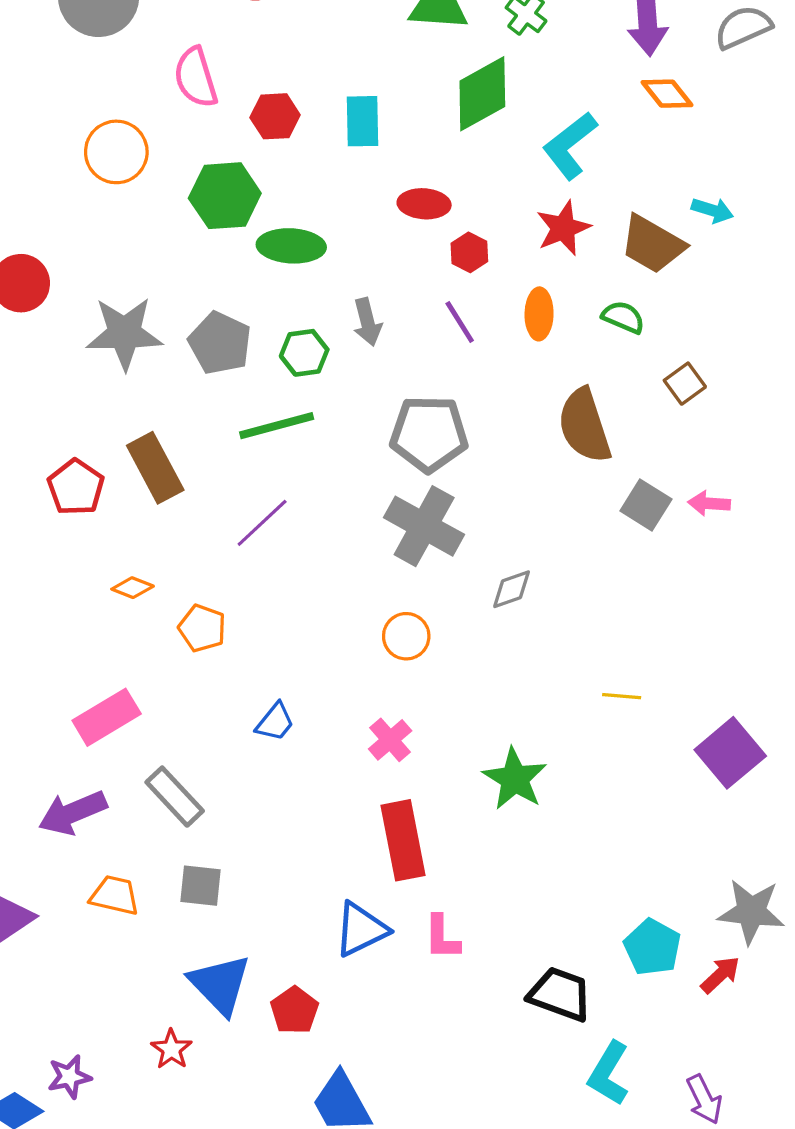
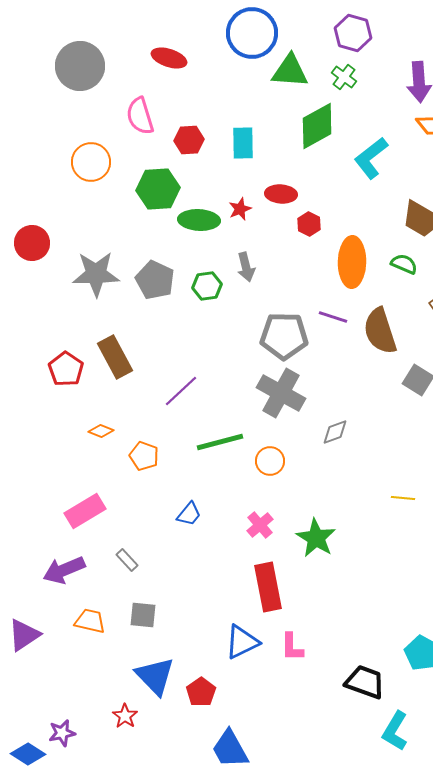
red star: (563, 228) -> (240, 209), moved, size x0.7
orange ellipse: (539, 314) -> (352, 262), size x1.6
purple line: (460, 322) -> (333, 317), moved, turned -40
green line: (277, 426) -> (220, 442), moved
green star: (515, 779) -> (316, 538), moved
gray rectangle: (175, 797) -> (127, 560), size x0.6

